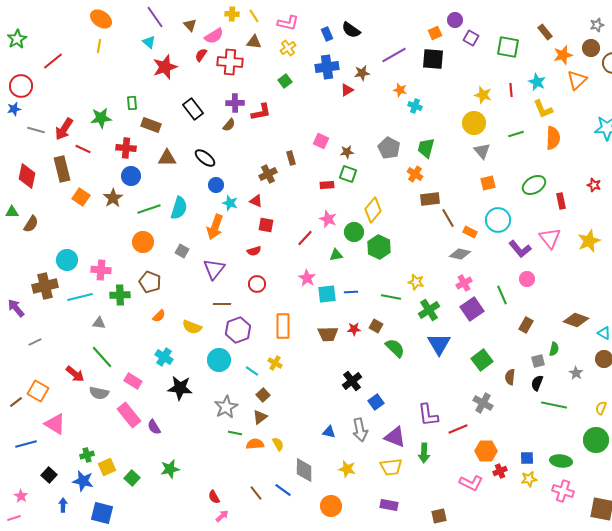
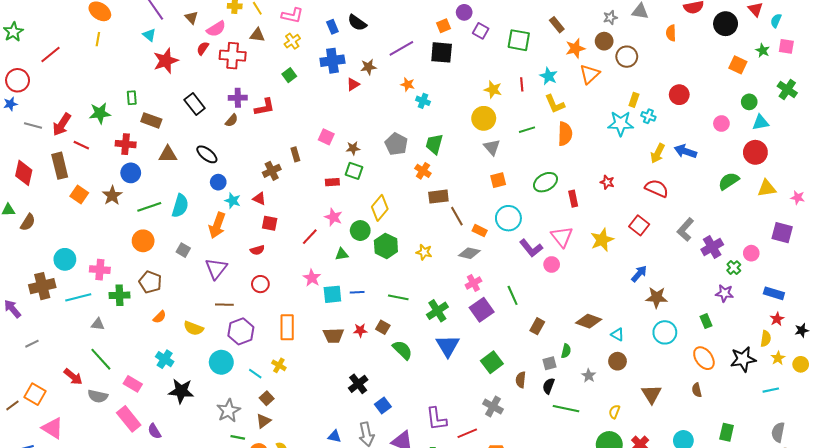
pink circle: (527, 279) -> (552, 264), moved
yellow star: (416, 282) -> (424, 252), moved

